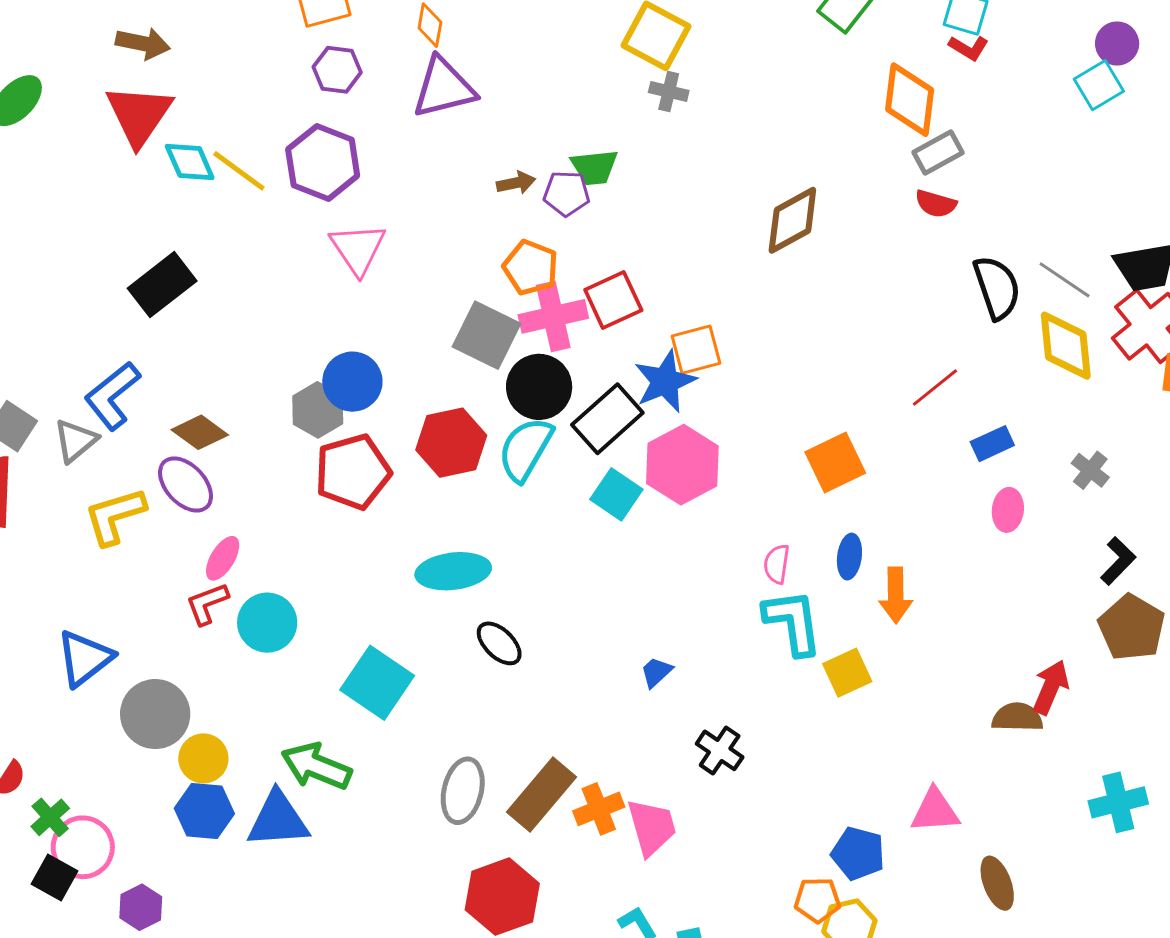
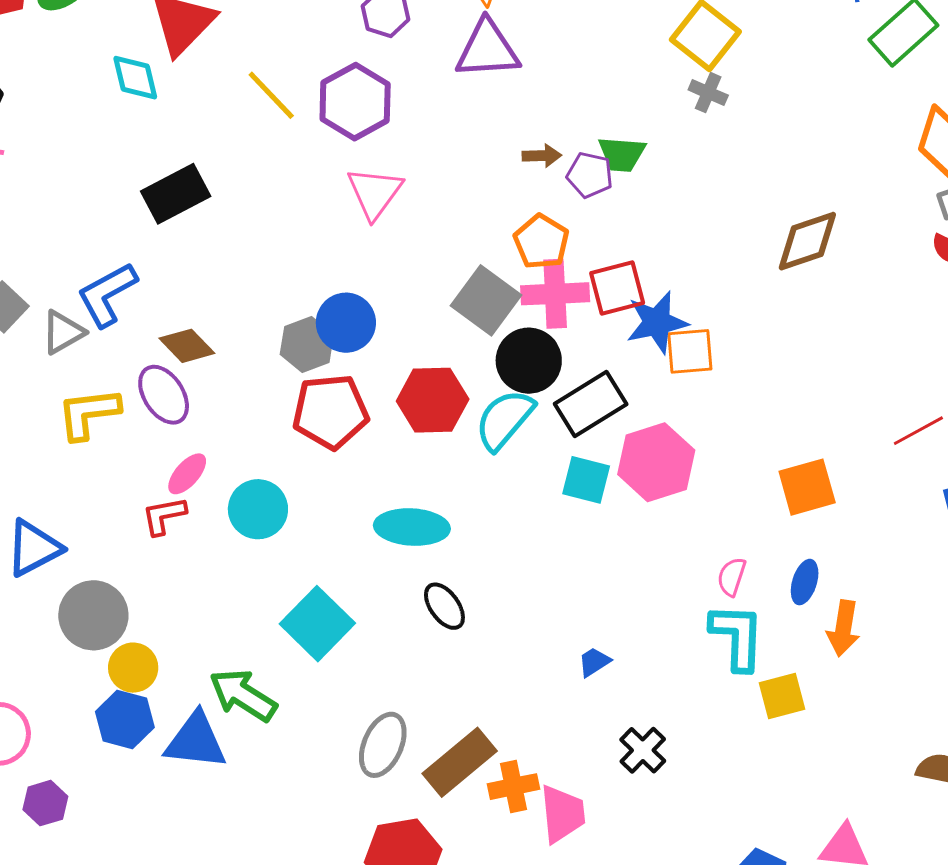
cyan diamond: (190, 162) -> (135, 78), moved
blue star: (665, 381) -> (657, 322), moved
cyan square: (616, 494) -> (586, 480), turned -30
cyan circle: (267, 623) -> (258, 509), moved

